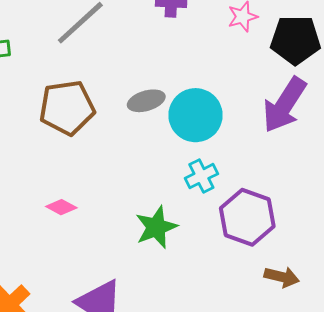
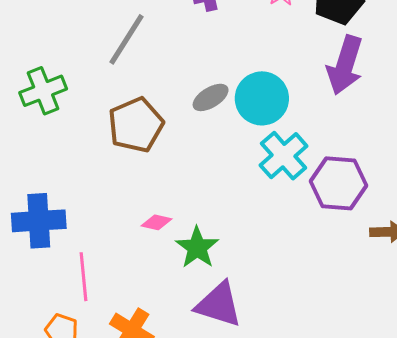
cyan cross: (201, 176) -> (284, 156), size x1.5
green star: (156, 227) -> (197, 247), moved

